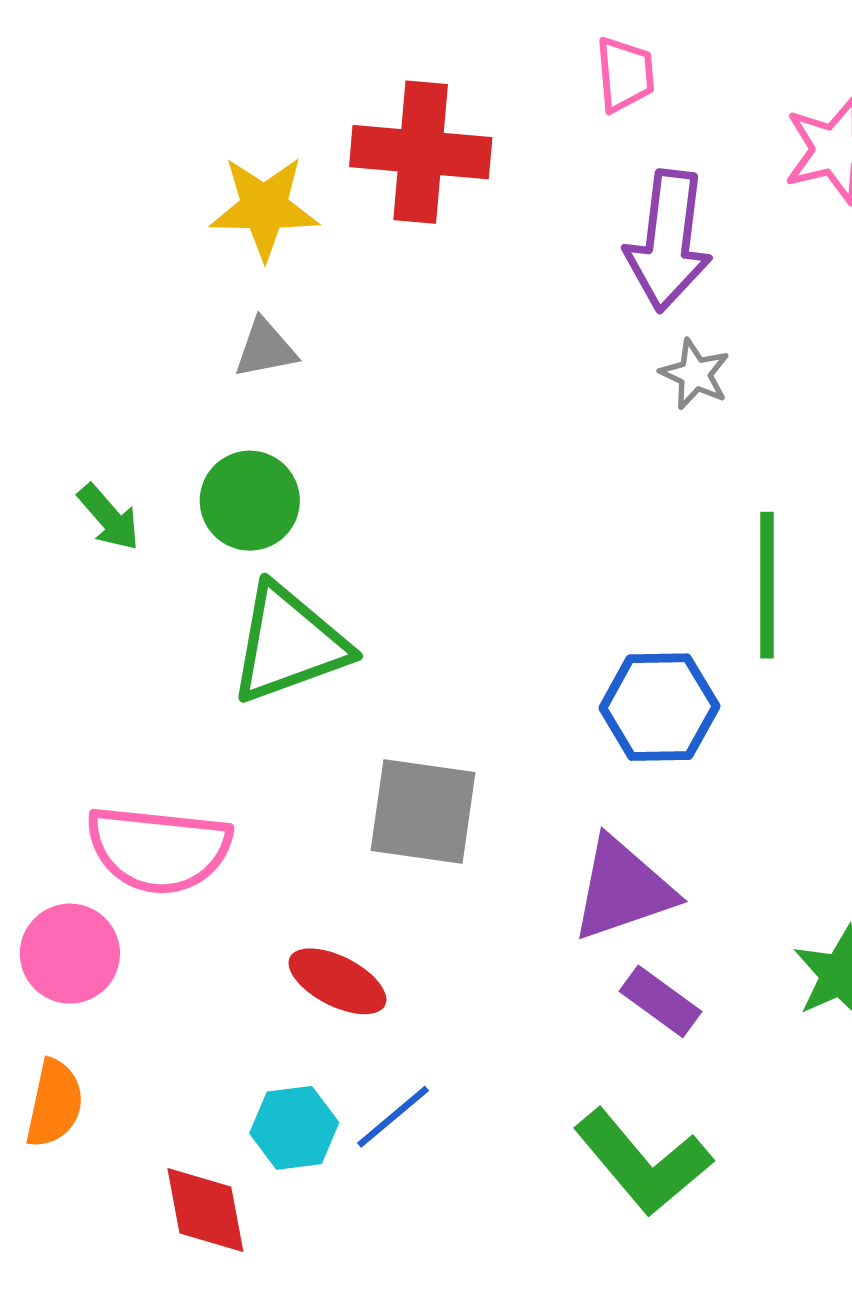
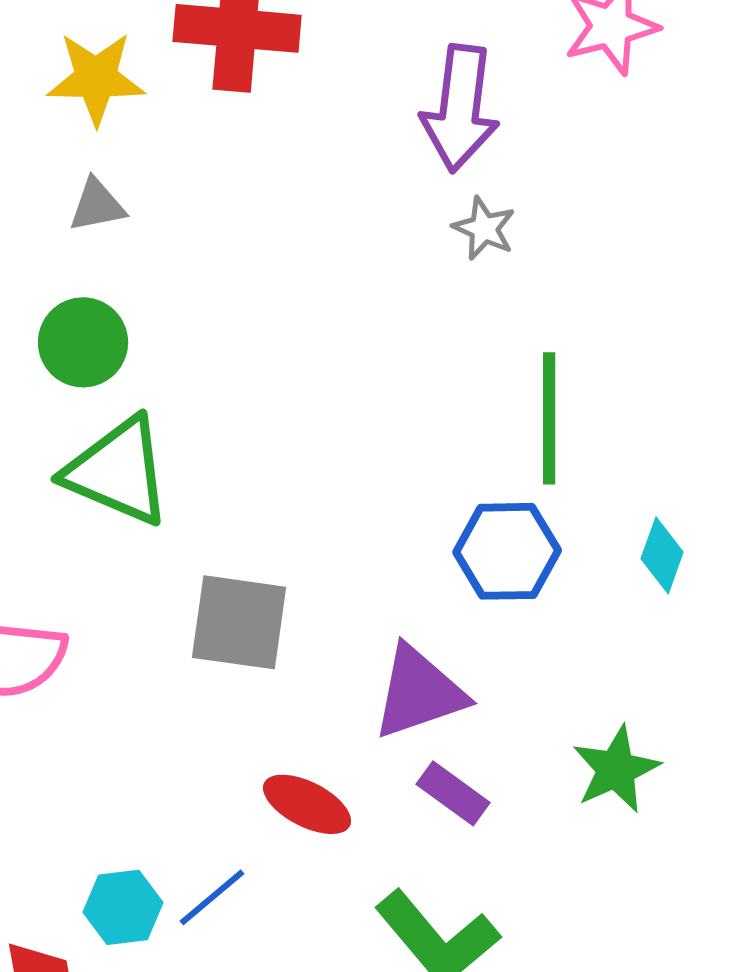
green triangle: (289, 644) -> (118, 471), turned 43
blue hexagon: (659, 707) -> (507, 551), moved
red ellipse: (337, 981) -> (307, 804), moved

